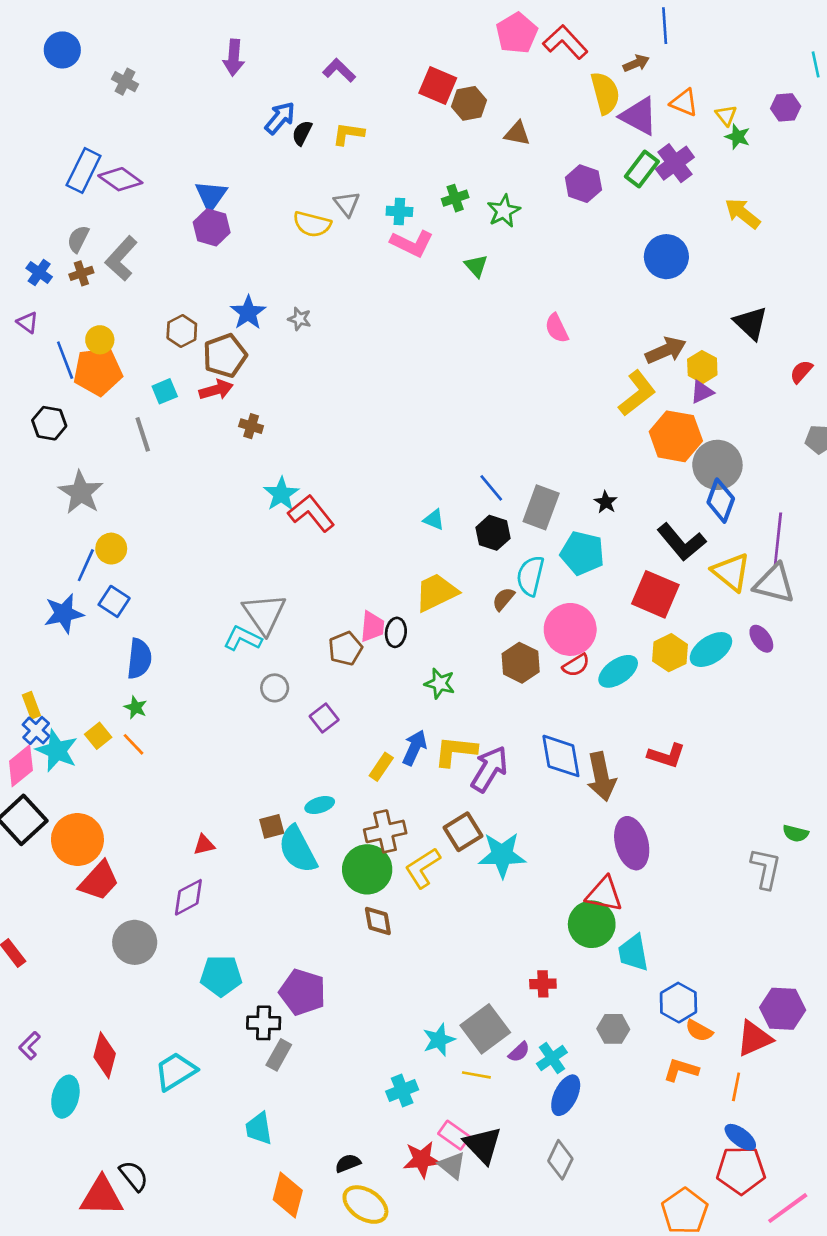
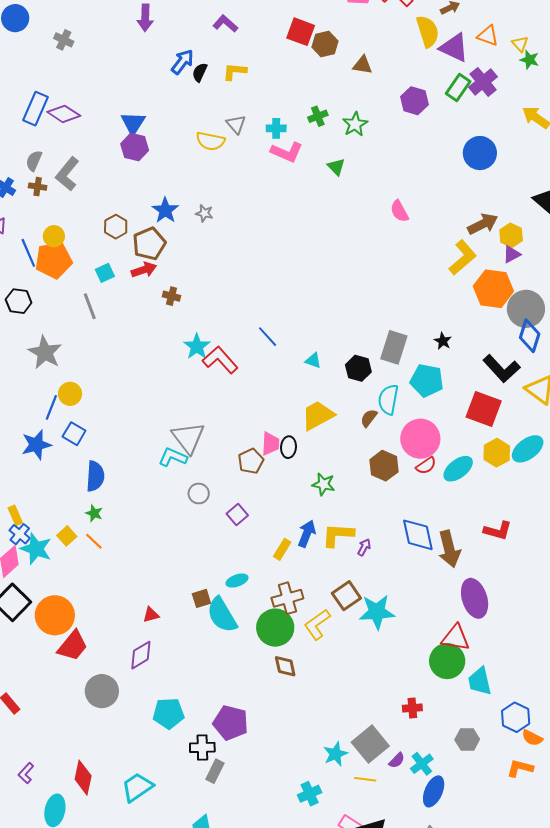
brown cross: (81, 273) -> (38, 187), turned 30
blue line: (491, 488) -> (268, 337), moved
purple arrow: (489, 769) -> (364, 547), size x0.5

